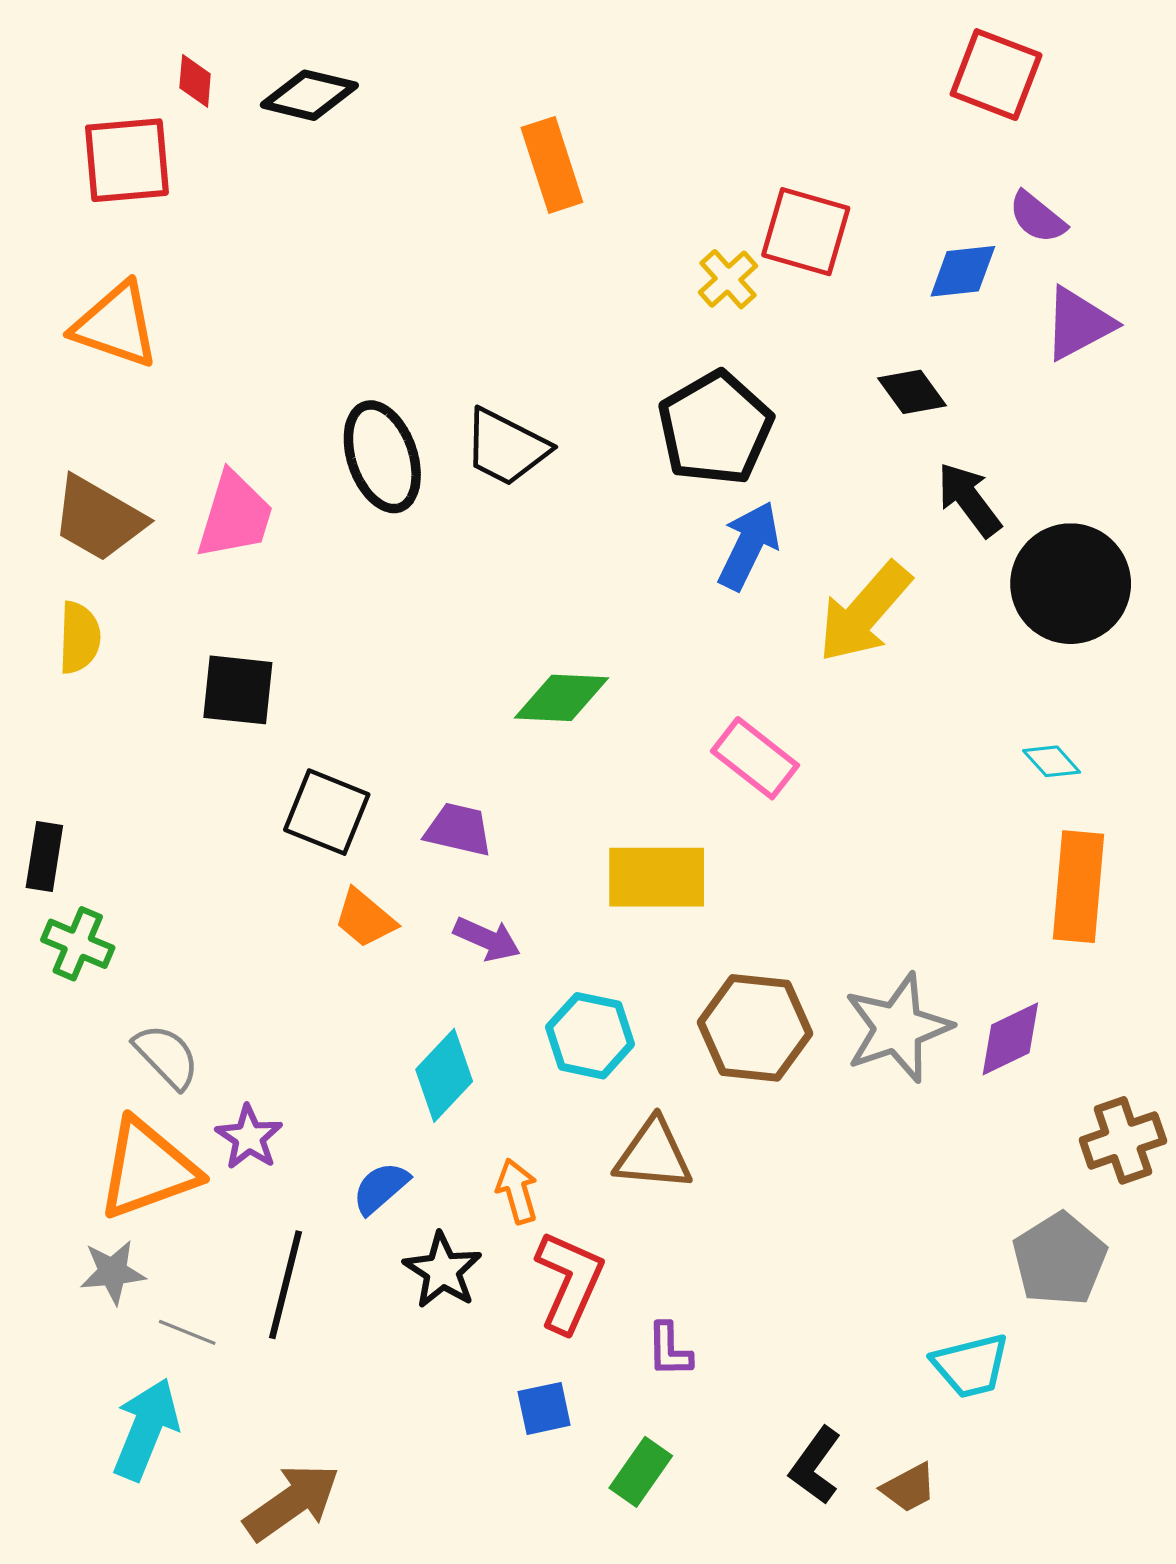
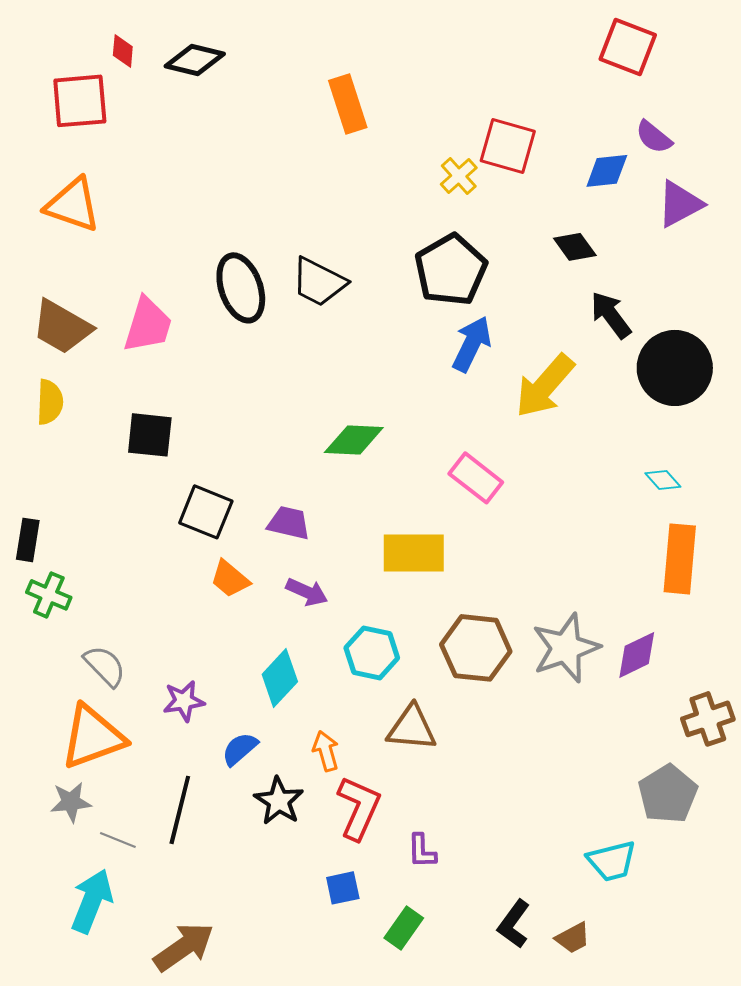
purple star: (249, 1137) -> (184, 701), moved, turned 30

